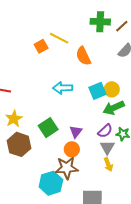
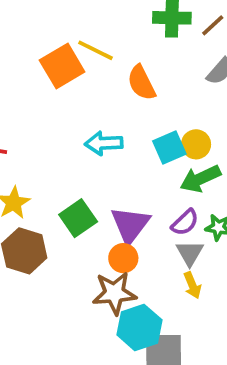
orange square: (41, 46) -> (62, 66), size x1.6
purple triangle: (76, 132) -> (130, 225), size x1.6
cyan hexagon: (51, 183) -> (139, 327), moved

